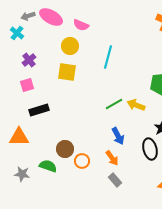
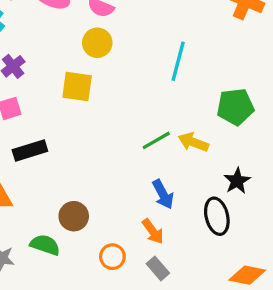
yellow circle: (70, 46) -> (97, 43), moved
cyan line: (108, 57) -> (178, 61), moved
orange circle: (82, 161) -> (112, 257), moved

